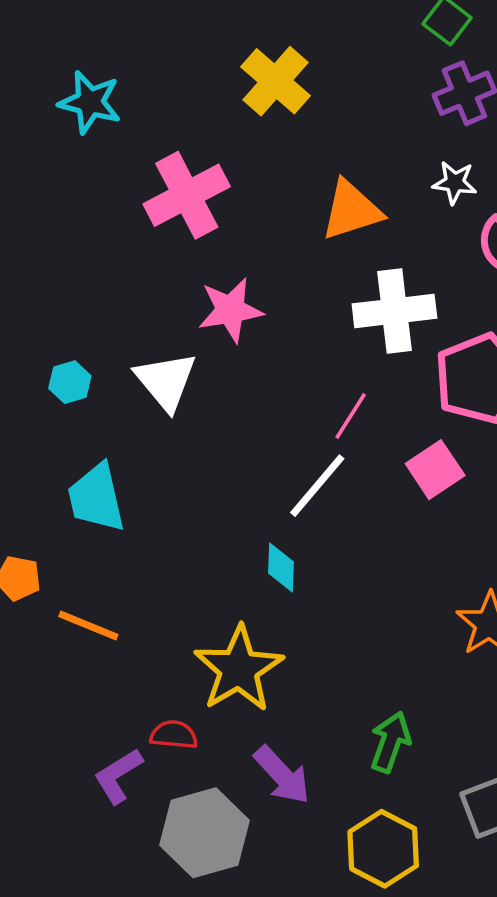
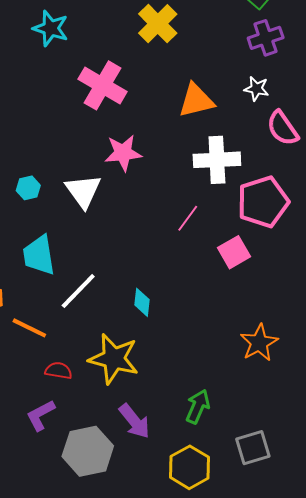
pink cross: (187, 195) -> (102, 85), turned -36
white line: (317, 486) -> (78, 291), moved
yellow star: (239, 669) -> (114, 359), turned -30
red semicircle: (174, 735) -> (58, 371), moved

